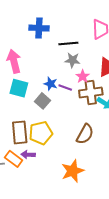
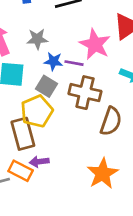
gray star: (72, 60) -> (37, 39), moved
pink star: (83, 76) -> (95, 44), size x1.6
brown cross: (91, 93) -> (85, 93), moved, turned 30
yellow pentagon: (41, 133) -> (37, 111), moved

